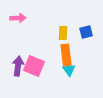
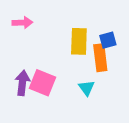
yellow rectangle: (63, 33) -> (79, 41), size x1.5
orange rectangle: (66, 55) -> (100, 58), moved

